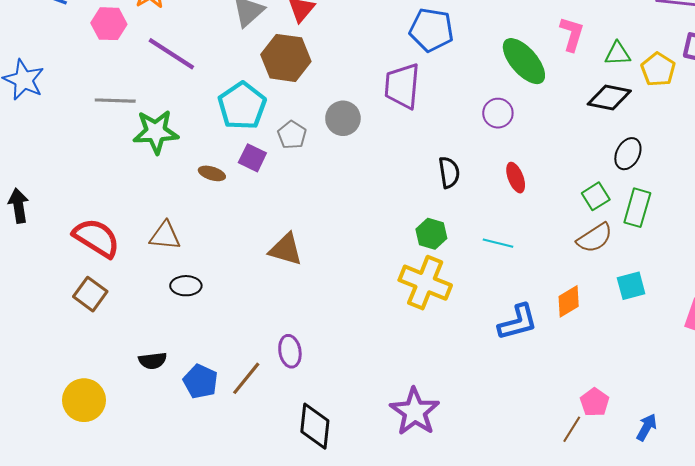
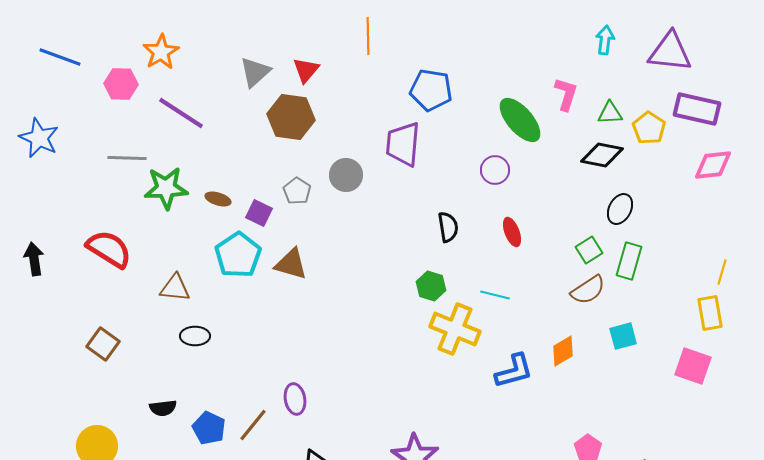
cyan pentagon: (242, 106) -> (238, 255), moved
brown ellipse: (212, 173) -> (218, 199), moved
red semicircle: (96, 238) -> (109, 249), moved
brown triangle: (286, 249) -> (291, 264), moved
yellow cross: (425, 283) -> (455, 329), moved

